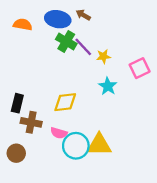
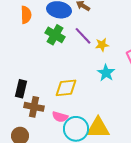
orange semicircle: (23, 24) -> (26, 15), turned 78
green cross: (66, 41) -> (55, 35), moved

